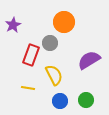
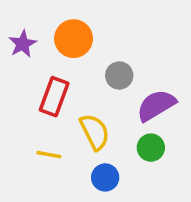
orange circle: (64, 22) -> (74, 39), moved
gray circle: (50, 43) -> (119, 76), moved
green circle: (86, 100) -> (151, 148), moved

